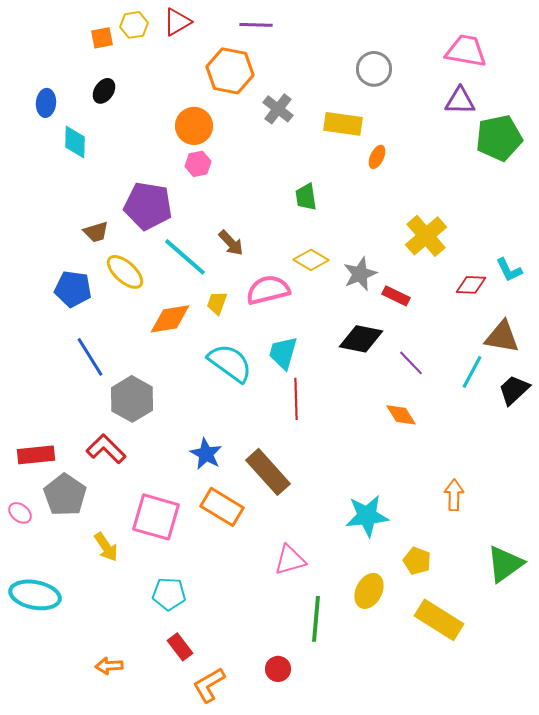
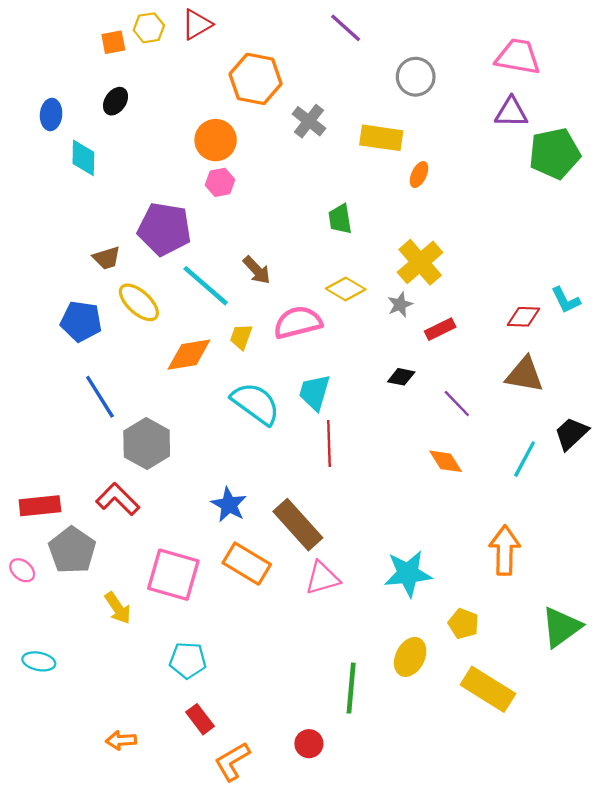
purple line: (256, 25) -> (346, 28), moved, turned 40
yellow cross: (426, 236) -> (420, 262), moved
gray star: (360, 274) -> (400, 305), size x0.7
red rectangle: (396, 296) -> (440, 329), turned -52
brown triangle: (502, 337) -> (525, 375), moved
black diamond: (361, 339) -> (401, 377), size x0.6
cyan line: (472, 372) -> (525, 459), moved
orange arrow: (454, 495) -> (505, 550), size x1.4
pink triangle: (290, 560) -> (322, 578), moved
cyan ellipse: (35, 595) -> (39, 661), size x0.6

